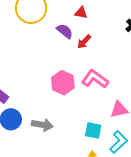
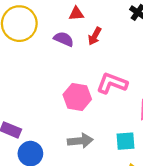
red arrow: (84, 42) -> (95, 36), moved
gray arrow: (42, 125) -> (80, 141), moved

